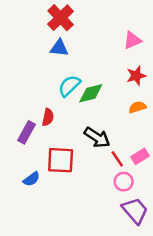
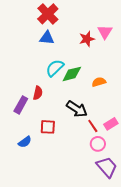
pink triangle: (132, 40) -> (105, 32), turned -35
red star: (136, 76) -> (87, 39), moved
orange semicircle: (137, 107) -> (99, 82), moved
red square: (61, 160) -> (48, 127), size x0.7

